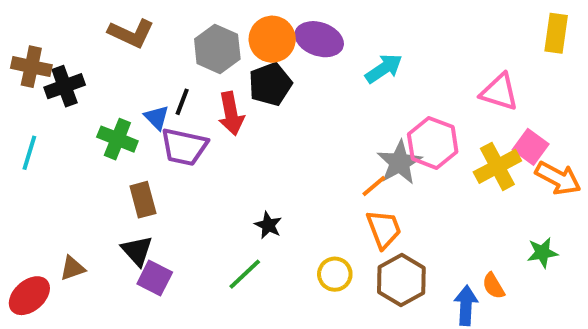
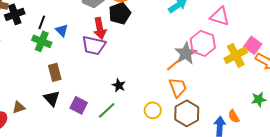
pink triangle: (499, 92) -> (220, 16), moved
black line: (182, 102) -> (42, 22), moved
purple trapezoid: (184, 147) -> (94, 45), moved
purple square: (155, 278) -> (79, 105), moved

